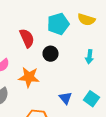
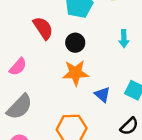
orange star: (29, 77) -> (75, 73), moved

